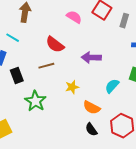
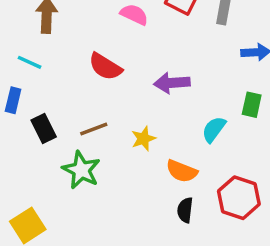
brown line: (46, 66) -> (94, 129), moved
black semicircle: (91, 130) -> (185, 210), turned 48

